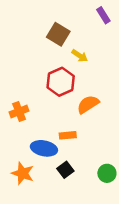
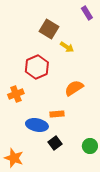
red hexagon: (61, 82) -> (37, 67), moved
orange star: (23, 173) -> (14, 158), moved

